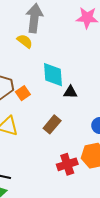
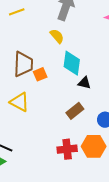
yellow semicircle: (25, 41) -> (57, 36), moved
brown rectangle: (52, 124) -> (75, 111), moved

